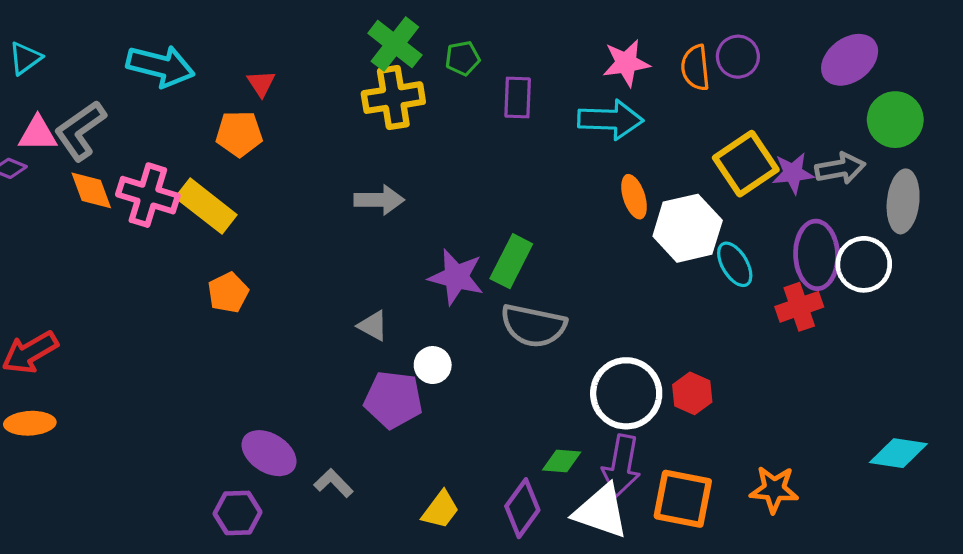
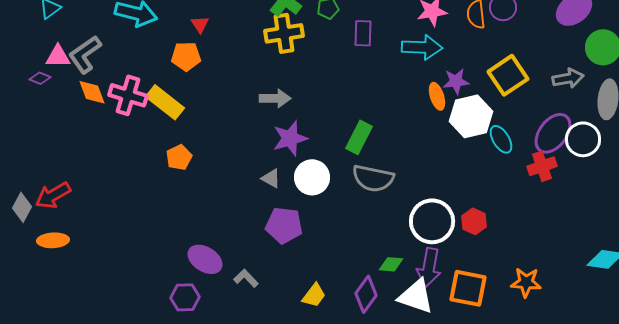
purple star: (793, 173) -> (456, 81), moved
purple ellipse: (817, 255) -> (553, 133), turned 39
purple star: (456, 277) -> (290, 138), moved, turned -30
white circle: (433, 365) -> (312, 177), moved, size x1.5

